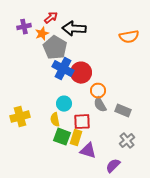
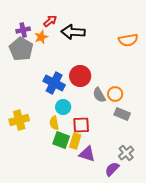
gray pentagon: (55, 48) -> (21, 49), moved
blue cross: (63, 69) -> (54, 83), moved
orange circle: (98, 91) -> (115, 94), moved
gray semicircle: (100, 105) -> (99, 95), moved
gray cross: (127, 141) -> (126, 153), moved

